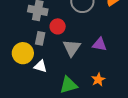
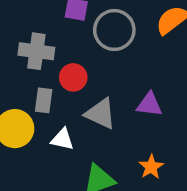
gray triangle: (72, 48) -> (100, 114), turned -36
white triangle: (40, 66) -> (62, 139), moved

